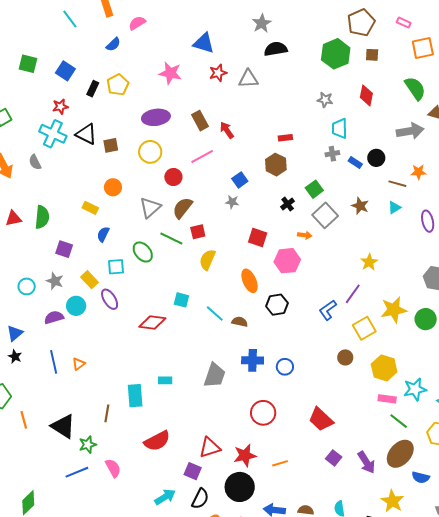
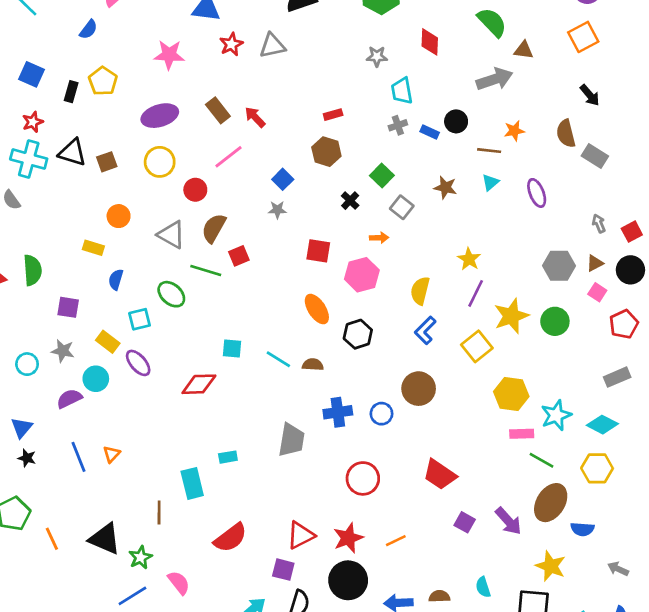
gray triangle: (150, 208) -> (171, 235), turned -40
gray square: (325, 215) -> (402, 207), size x0.7
yellow semicircle: (207, 260) -> (420, 291), moved
purple line: (353, 294) -> (476, 293), moved
brown circle: (345, 357) -> (419, 389), moved, size x1.6

